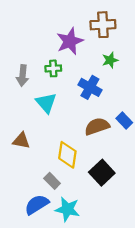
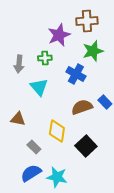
green star: (110, 60) -> (93, 51), size x1.5
gray rectangle: (52, 181) -> (34, 147), moved

